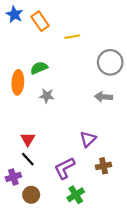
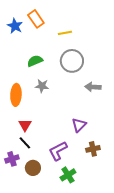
blue star: (14, 14) -> (15, 26), moved
gray circle: (110, 62) -> (72, 61), moved
orange ellipse: (18, 82) -> (16, 95), moved
brown circle: (31, 195) -> (33, 168), moved

